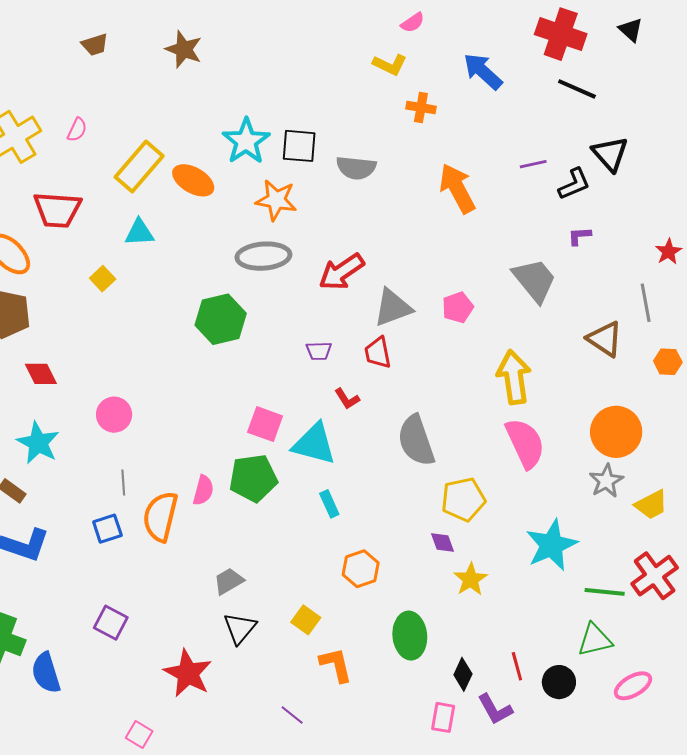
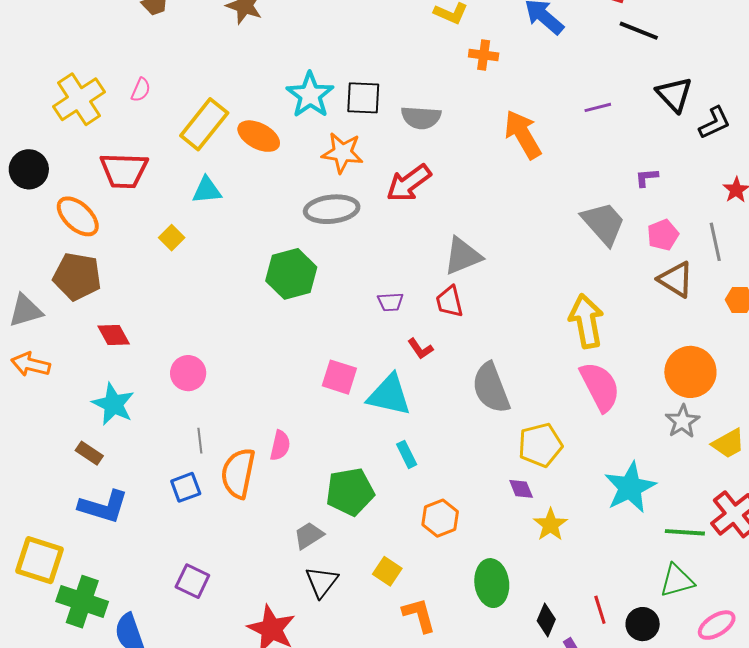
black L-shape: (574, 184) -> (714, 123), moved
red arrow: (342, 272) -> (409, 183), moved
pink pentagon: (458, 307) -> (663, 235), moved
green pentagon: (253, 478) -> (350, 492), moved

